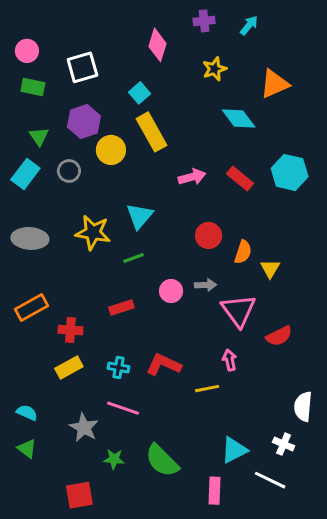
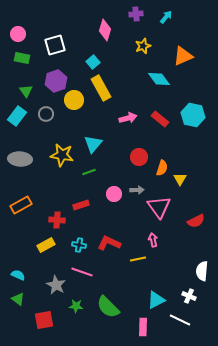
red cross: (70, 330) -> (57, 220), moved
red semicircle: (279, 336) -> (196, 221), moved
red square: (79, 495) -> (44, 320), moved

